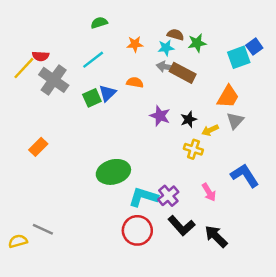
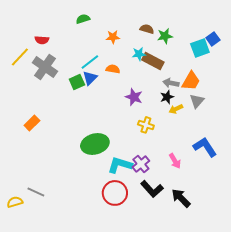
cyan star: (166, 48) -> (139, 54), moved
red semicircle: (41, 56) -> (42, 40), moved
cyan line: (93, 60) -> (90, 62), moved
gray arrow: (166, 67) -> (171, 83), moved
black star: (189, 119) -> (167, 97), moved
yellow cross: (193, 149) -> (146, 125), moved

